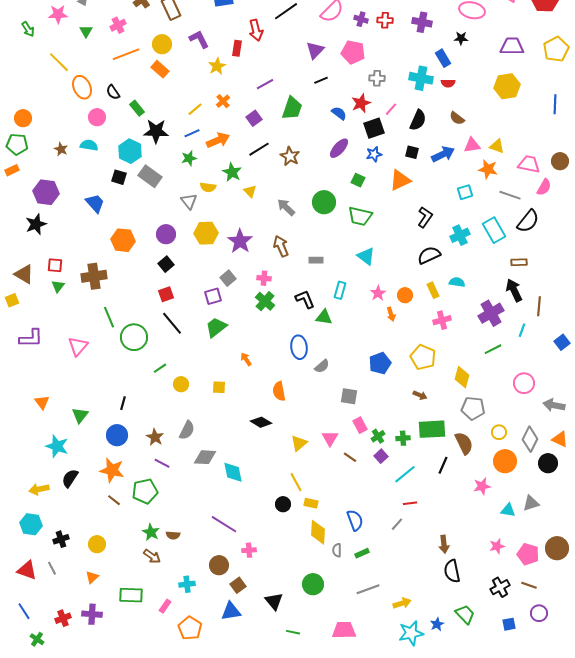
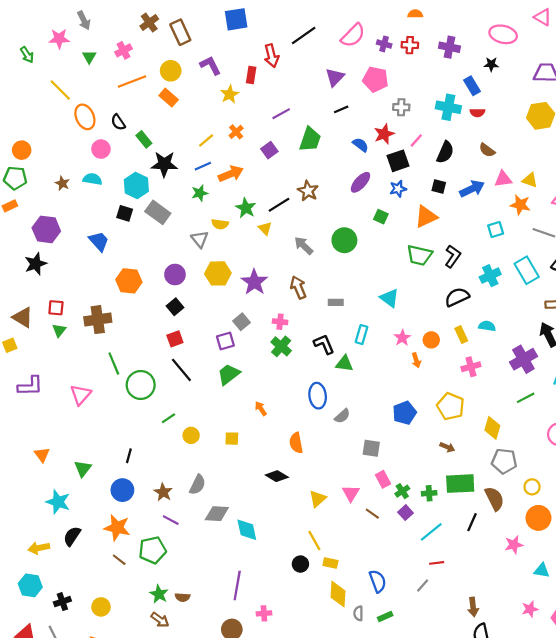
black line: (259, 149) -> (279, 205), moved
green trapezoid: (360, 216) -> (419, 255), moved
purple line: (224, 524) -> (237, 585), turned 68

